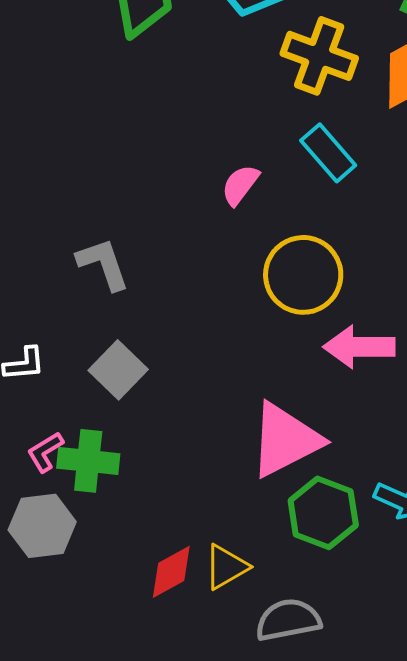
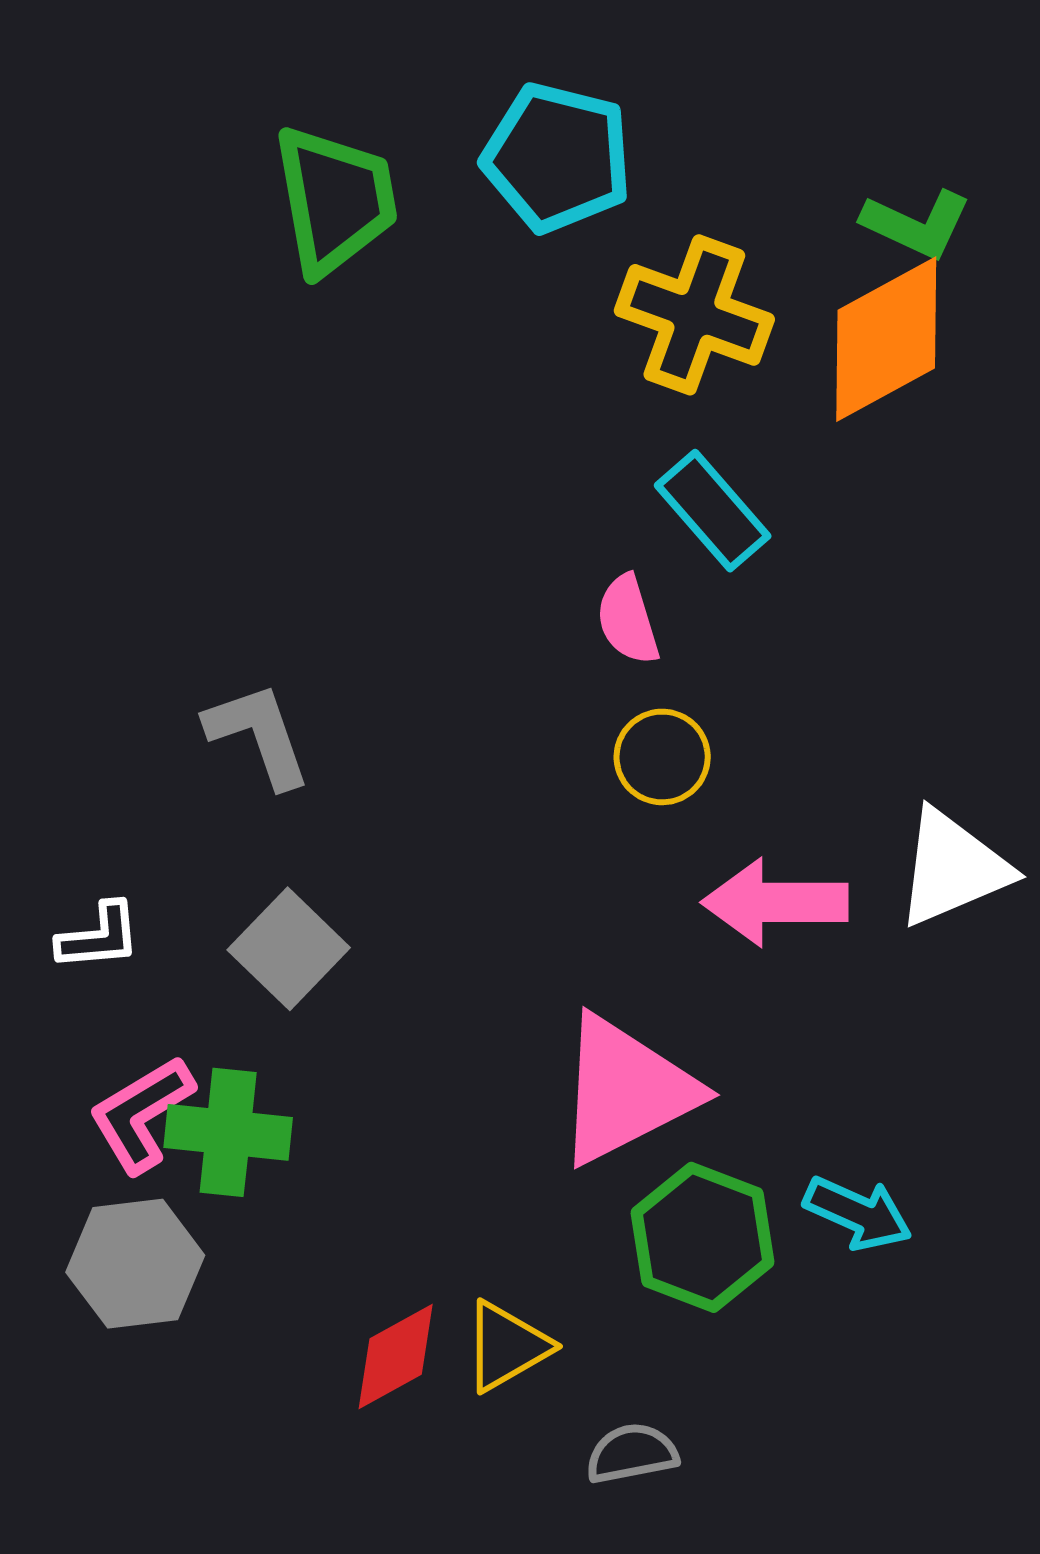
pink semicircle: (240, 185) -> (628, 620), moved, turned -54
yellow circle: (303, 275) -> (662, 757), size x0.6
pink L-shape: (45, 452) -> (141, 1114), size x1.4
gray semicircle: (288, 620) -> (632, 1453), size x0.7

